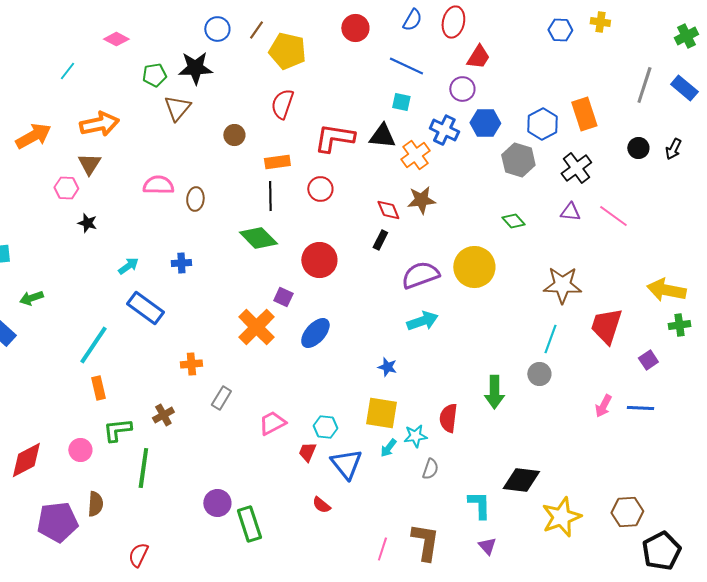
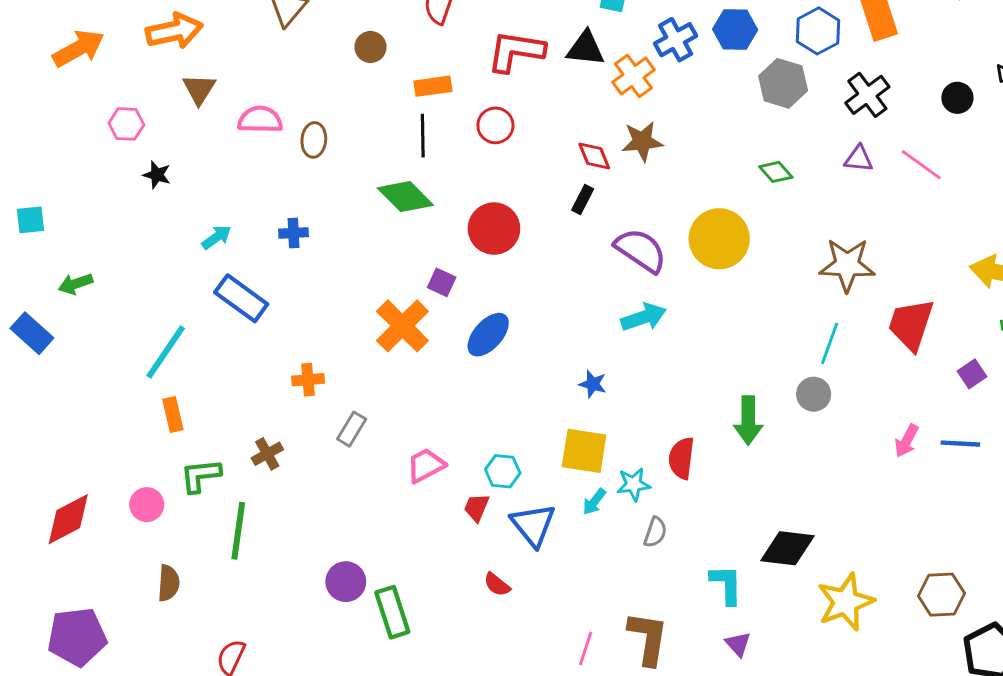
blue cross: (444, 130) -> (676, 40), turned 36
black circle: (638, 148) -> (957, 98), moved
brown triangle: (89, 164) -> (199, 89), moved
purple semicircle: (420, 275) -> (641, 250), turned 54
purple pentagon: (57, 522) -> (77, 637), moved

